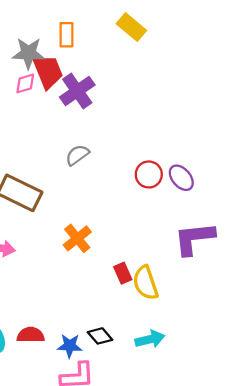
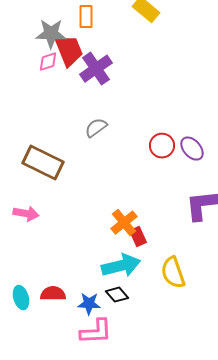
orange cross: (77, 238) -> (124, 223), moved
yellow semicircle: (146, 283) -> (173, 273), moved
cyan arrow: (150, 339) -> (121, 266), moved, size x1.4

